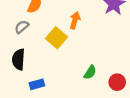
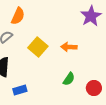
orange arrow: (75, 20) -> (69, 47), moved, turned -105

